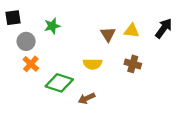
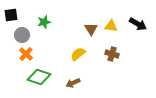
black arrow: (164, 28) -> (138, 24), turned 84
yellow semicircle: (92, 64) -> (78, 54), turned 140
green diamond: (59, 83) -> (39, 77), moved

